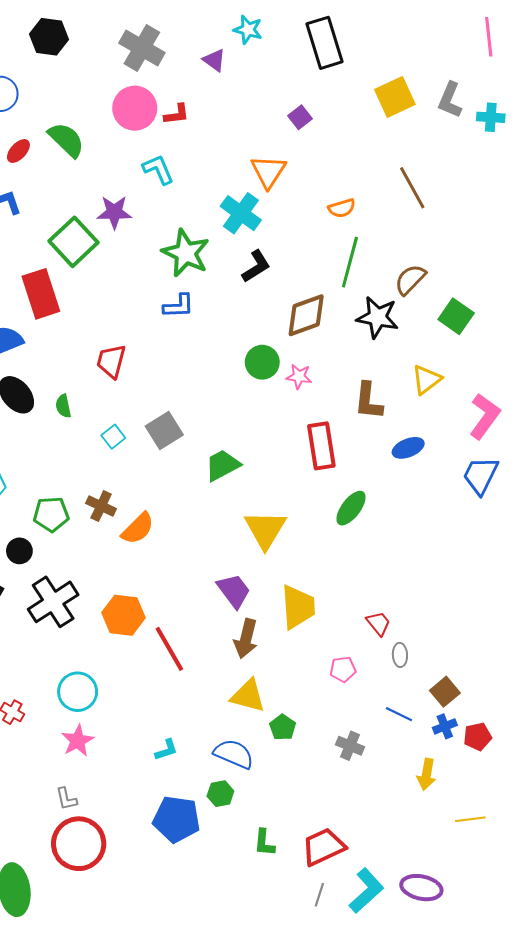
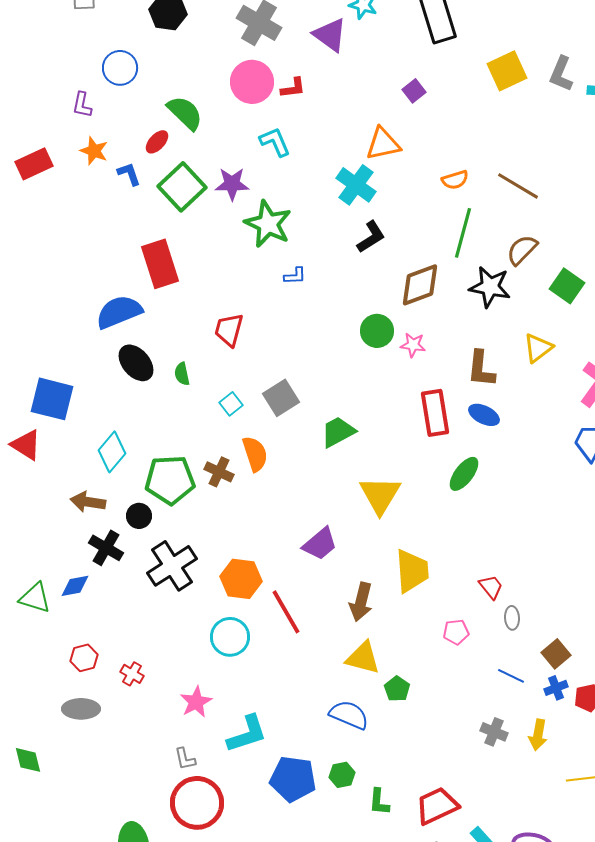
purple triangle: (214, 60) -> (330, 35), size x1.5
red ellipse: (18, 151) -> (157, 142), moved
orange triangle: (268, 171) -> (383, 144), turned 45
brown line: (412, 188) -> (518, 186), moved, turned -30
green square: (74, 242) -> (182, 187), moved
green star: (186, 253) -> (268, 224), moved
blue L-shape: (179, 306) -> (295, 276), size x0.7
blue ellipse: (408, 448) -> (484, 415), moved, turned 48
green pentagon: (51, 514) -> (170, 480), size x1.4
orange semicircle: (138, 528) -> (255, 454), moved, turned -63
purple trapezoid: (234, 591) -> (320, 544), moved, turned 87
cyan circle: (78, 692) -> (230, 637), moved
gray cross: (350, 746) -> (494, 732), moved
cyan L-shape: (166, 750) -> (247, 734), moved, size x1.8
green hexagon: (220, 794) -> (342, 775), moved

